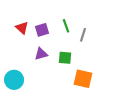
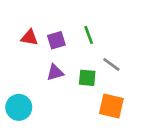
red triangle: (22, 28) -> (30, 38), turned -32
gray line: (83, 35) -> (111, 64), moved, turned -72

